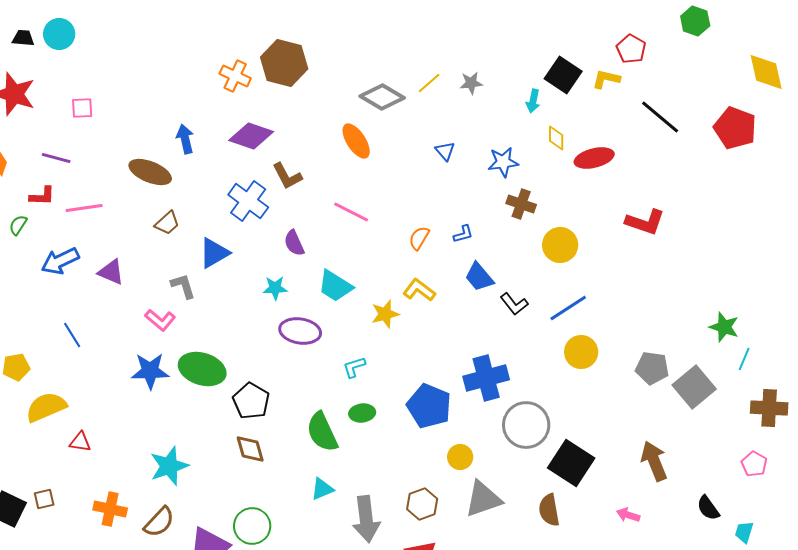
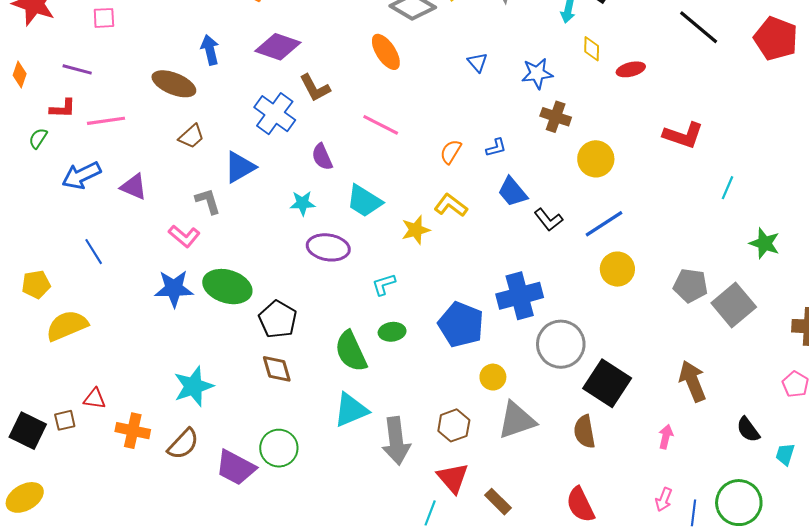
red ellipse: (594, 158) -> (631, 69), size x0.7
cyan line: (744, 359) -> (728, 188), moved
red triangle: (80, 442) -> (95, 399), moved
cyan triangle: (322, 489) -> (351, 410), size x1.5
pink arrow: (628, 515) -> (666, 437), turned 85

